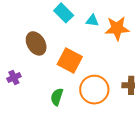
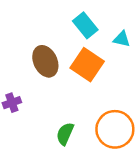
orange square: (70, 61) -> (87, 65), moved

